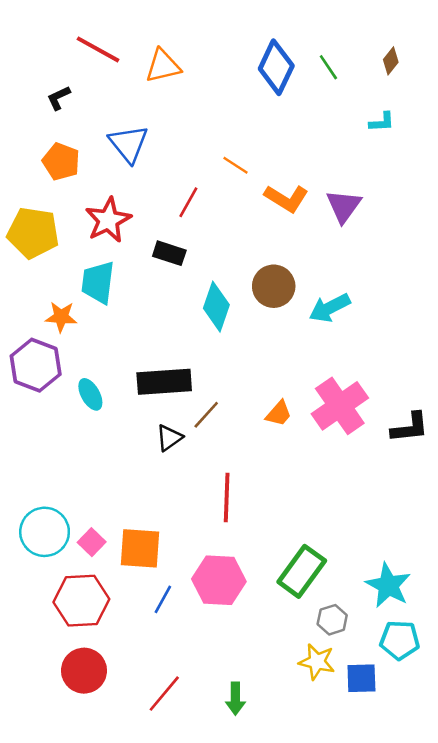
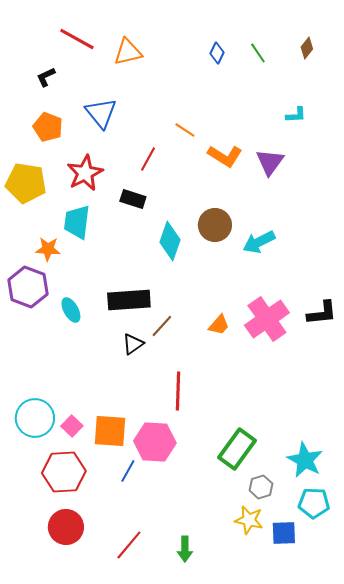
blue diamond: (276, 67) -> (217, 53), size x0.5
cyan L-shape: (382, 122) -> (296, 115), moved
black L-shape: (410, 428) -> (322, 313), moved
pink hexagon: (219, 580) -> (155, 442), moved

